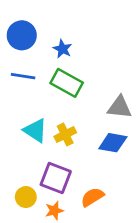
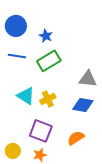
green rectangle: (67, 83) -> (49, 61), turned -60
yellow circle: (26, 197) -> (13, 151), moved
orange semicircle: (92, 197) -> (76, 138), moved

